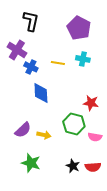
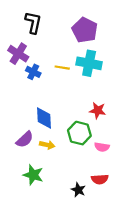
cyan cross: (83, 59) -> (89, 63), size x1.6
blue diamond: (41, 93) -> (44, 118), moved
black star: (73, 166) -> (78, 190), moved

